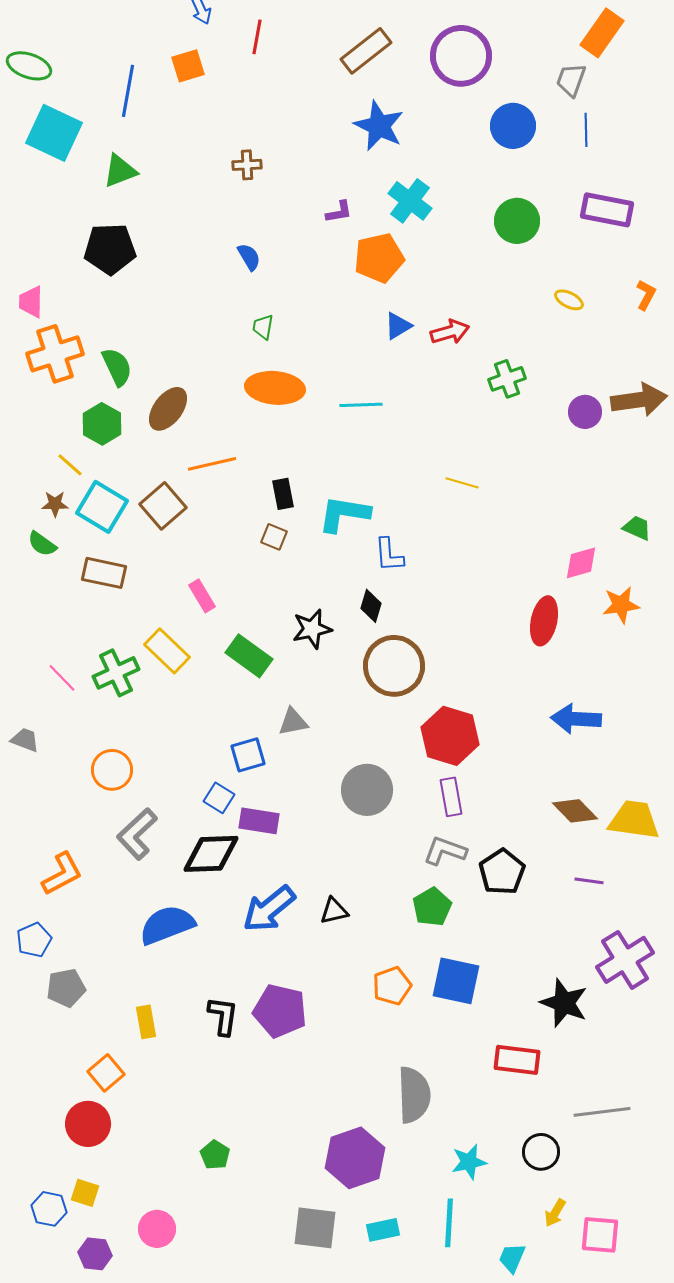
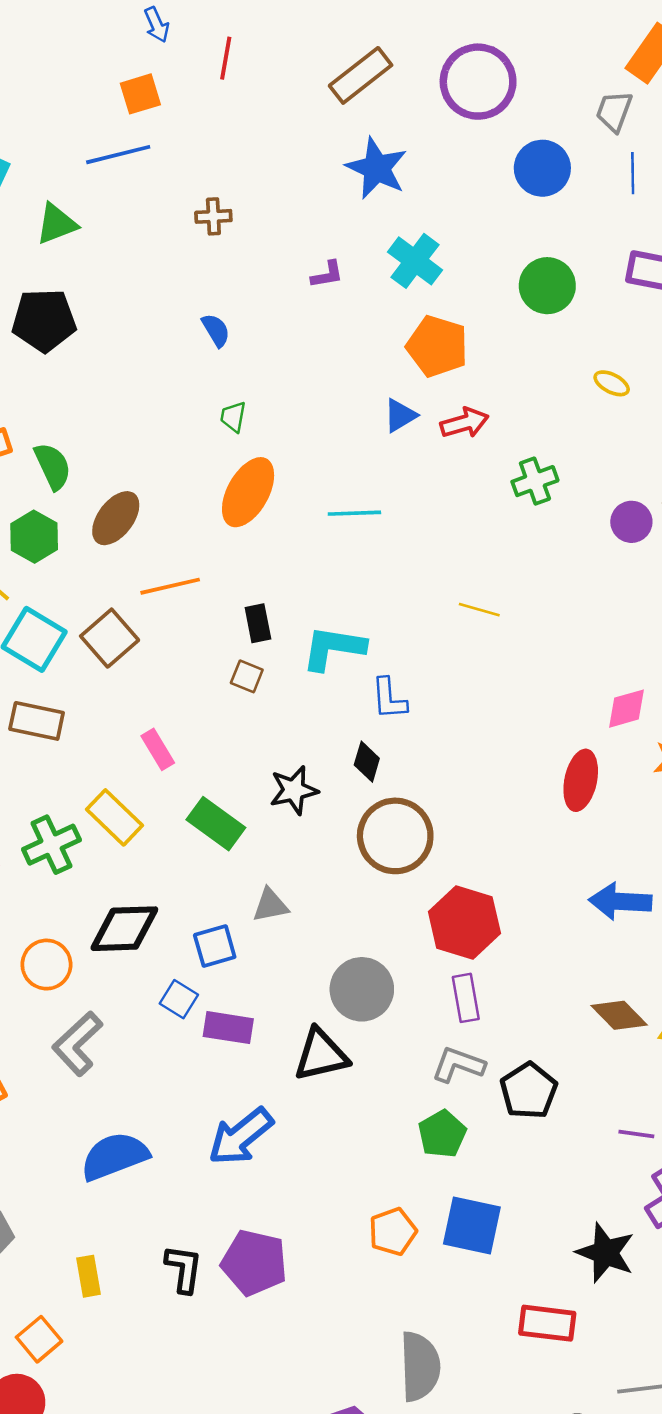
blue line: (128, 91) -> (118, 155), moved, turned 66
orange pentagon: (379, 258) -> (437, 346), moved, turned 30
orange ellipse: (275, 388) -> (248, 492), turned -66
black diamond: (211, 854) -> (124, 929), moved
purple line: (589, 881) -> (636, 1134), moved
black triangle: (334, 911) -> (321, 1055), moved, size x1.6

